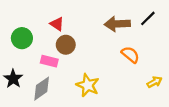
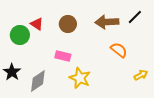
red triangle: (57, 24) -> (37, 24), moved
brown circle: (66, 45) -> (68, 24), moved
pink rectangle: (49, 61) -> (63, 56), moved

